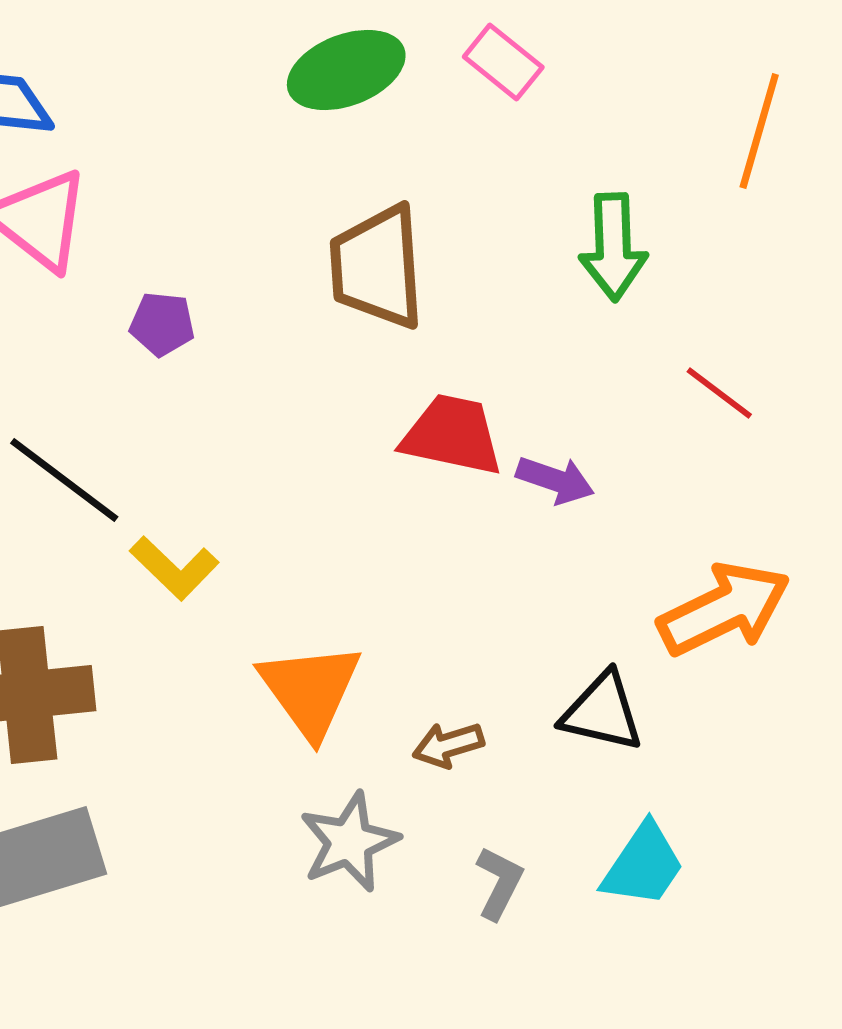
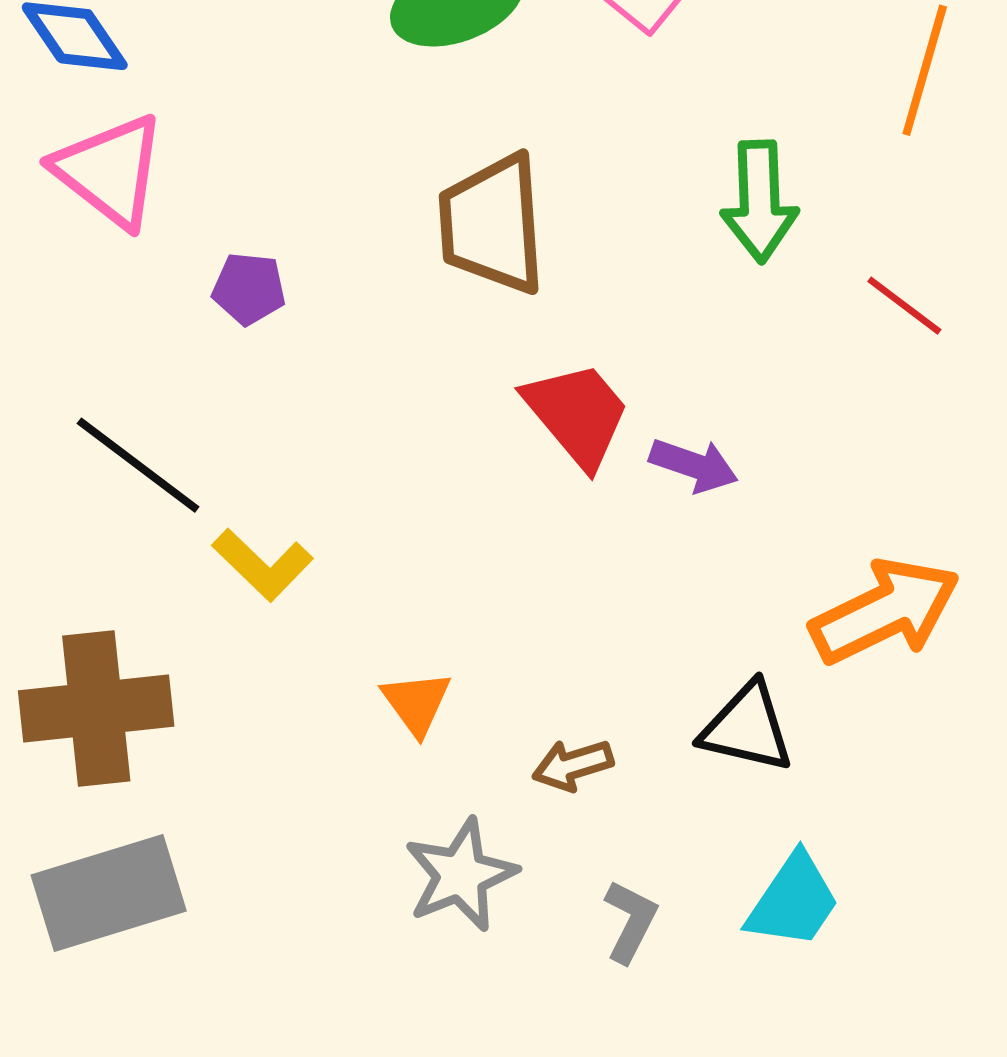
red line: (719, 393) -> (904, 306), moved
red trapezoid: (452, 435) -> (577, 414), turned 38
orange triangle: (310, 690) -> (416, 703), size x0.6

